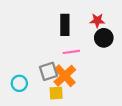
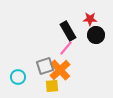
black rectangle: (65, 25) -> (68, 31), moved, turned -30
pink line: (71, 52) -> (66, 48), turned -42

